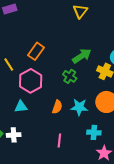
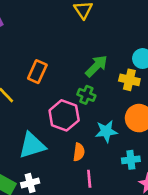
pink hexagon: (31, 81) -> (64, 115), moved
cyan triangle: (21, 107) -> (32, 145), size x1.6
orange semicircle: (57, 107) -> (79, 152), moved

